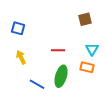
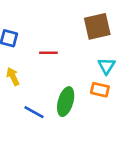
brown square: (85, 19) -> (97, 26), size x1.5
red line: (58, 50) -> (48, 53), moved

